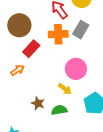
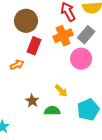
orange cross: (58, 34) -> (63, 36), turned -30
red rectangle: (31, 49) -> (34, 46), turned -30
pink circle: (76, 69) -> (81, 59), moved

